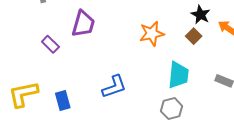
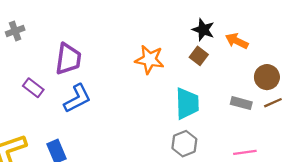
orange star: (152, 34) -> (150, 60), turned 30
blue L-shape: (114, 87) -> (77, 98), moved

